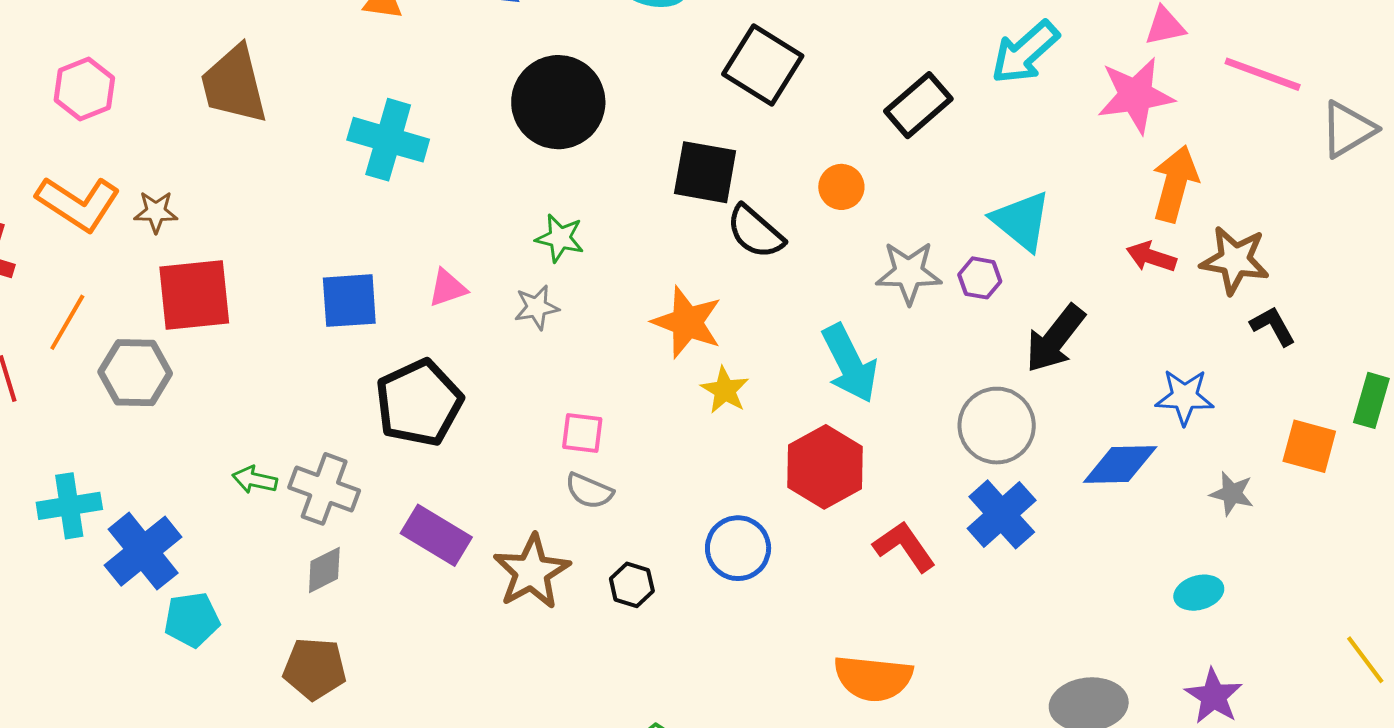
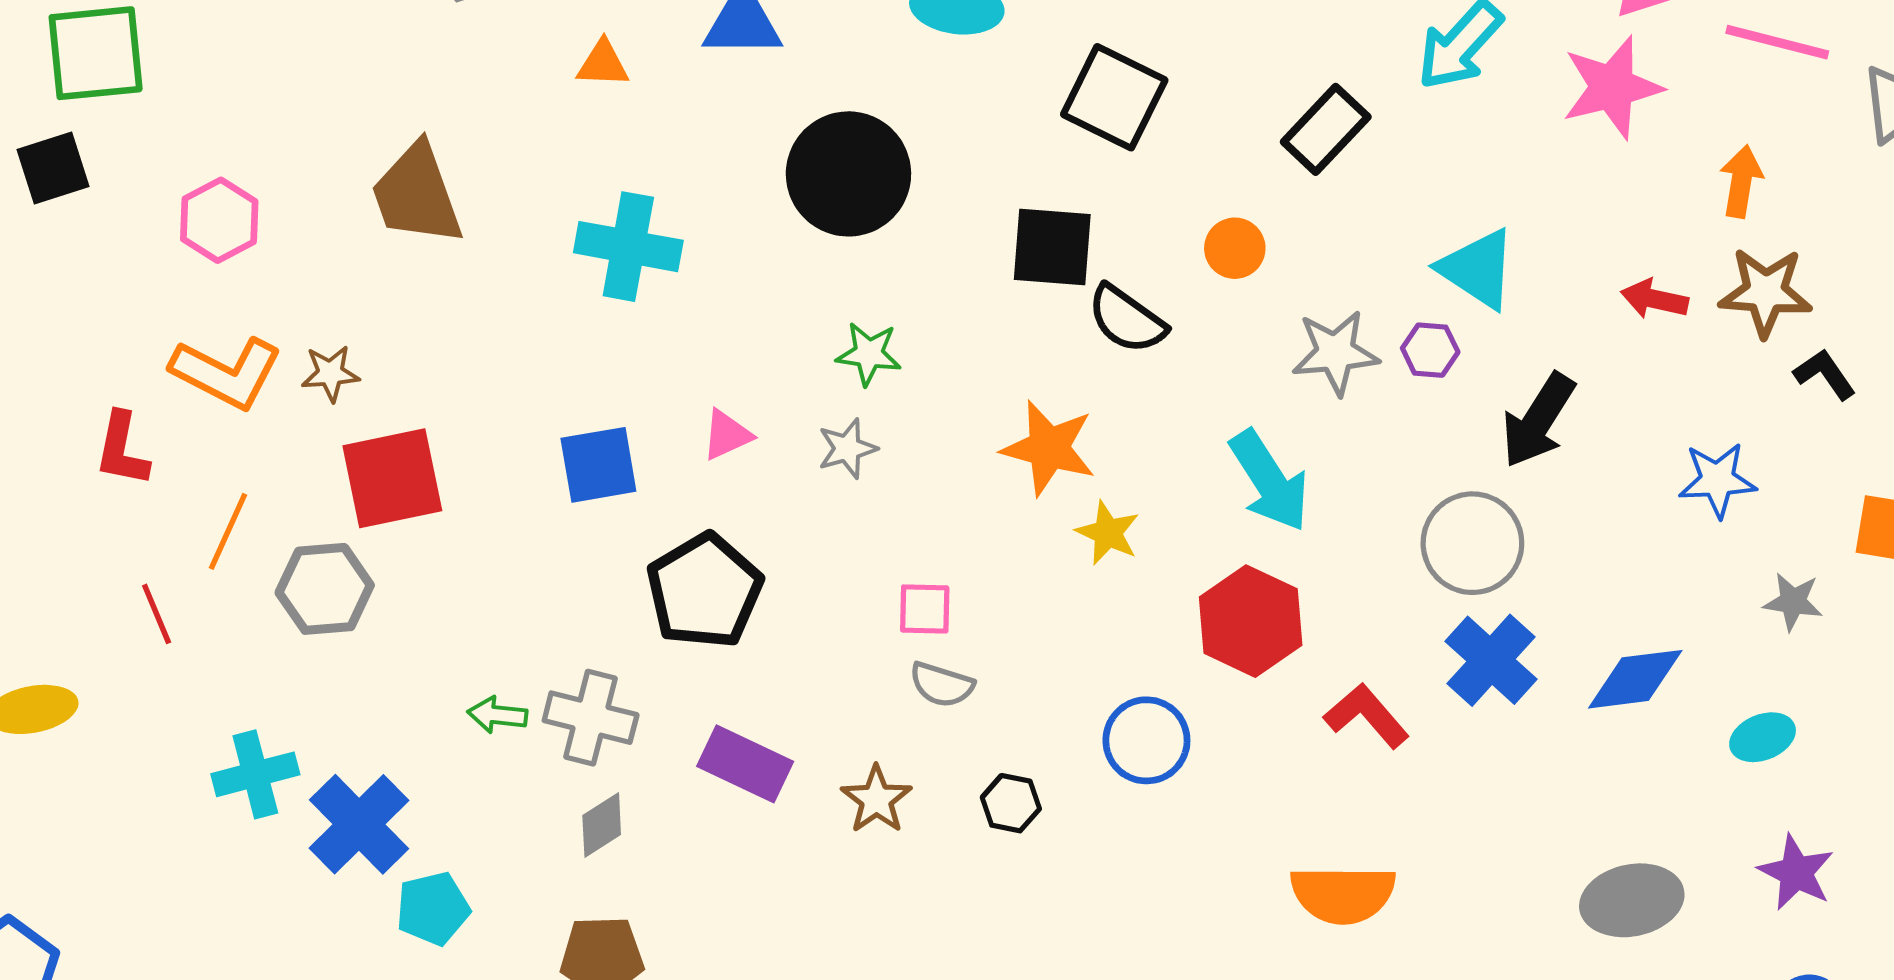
orange arrow: (1175, 184) -> (1741, 181), moved, size x0.7
blue diamond: (1120, 465) -> (1635, 679), moved
brown star: (532, 572) -> (876, 799), size x0.7

